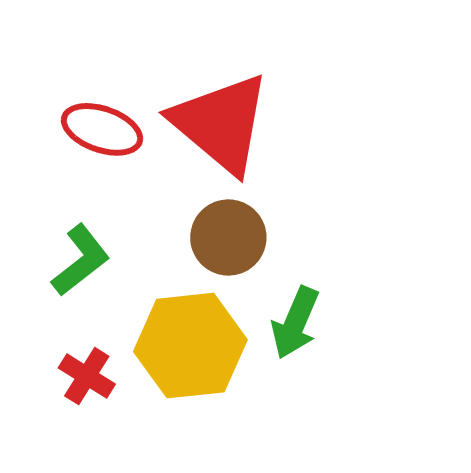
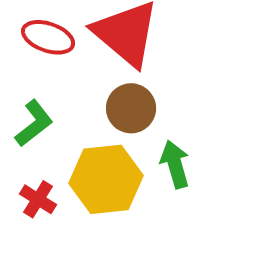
green arrow: (295, 323) -> (175, 164), turned 141

